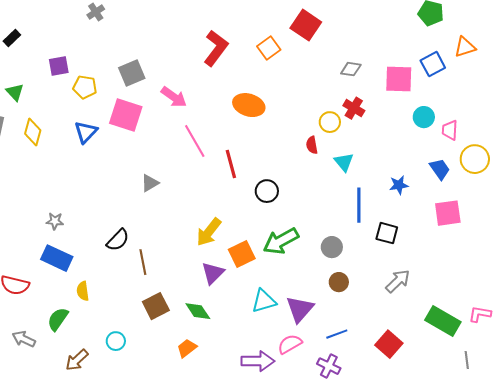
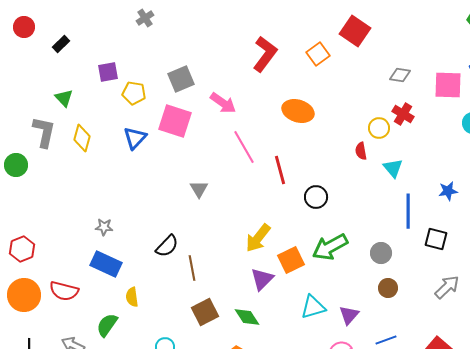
gray triangle: (150, 183) -> (199, 189), turned -30
purple triangle: (300, 309) -> (349, 315), size x0.7

